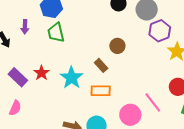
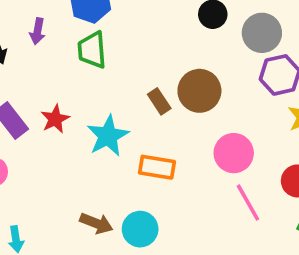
brown circle: (117, 46) -> (199, 91), size x1.5
brown rectangle: (101, 65) -> (159, 101), moved
pink circle: (130, 115) -> (234, 153), moved

